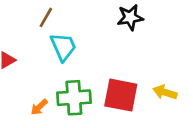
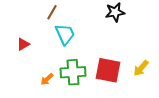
yellow arrow: (165, 92) -> (141, 68), turned -66

